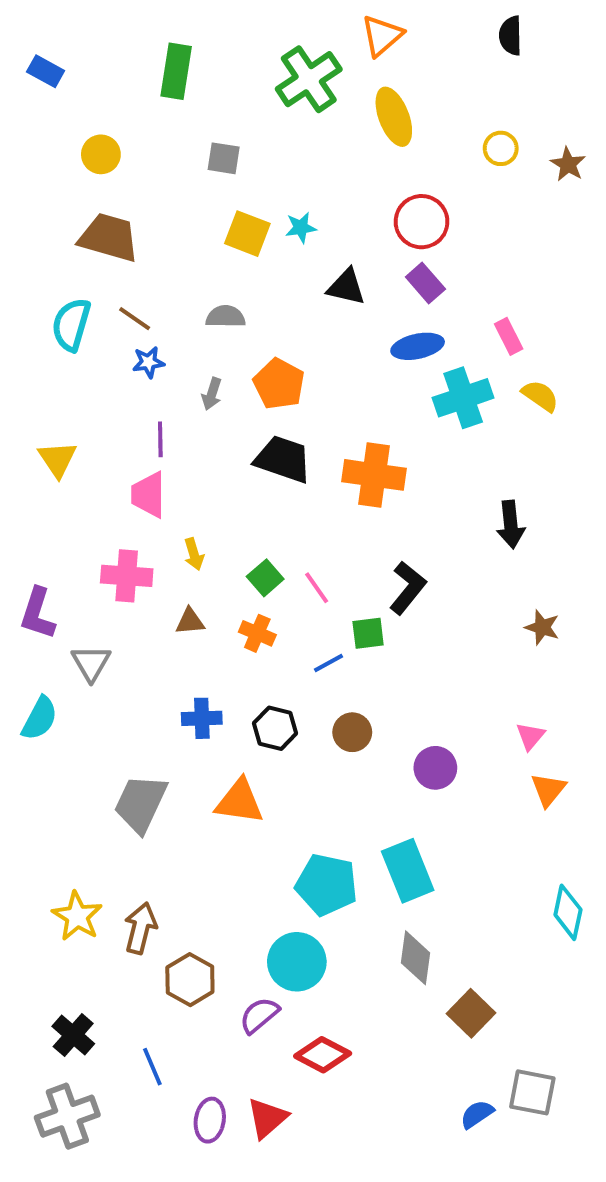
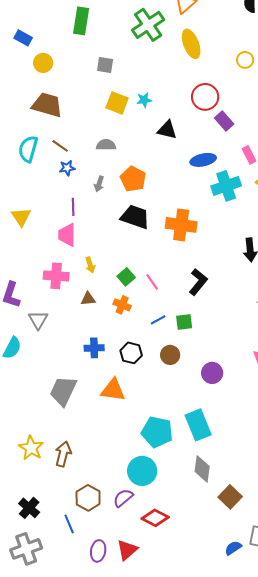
blue rectangle: (46, 71) -> (23, 38), moved
purple rectangle: (425, 283) -> (224, 121), moved
green square: (368, 633) -> (184, 322), moved
brown hexagon: (190, 980) -> (88, 498), moved

